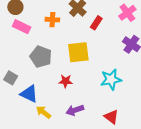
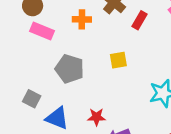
yellow square: (78, 52) -> (118, 60), size x0.6
red star: (66, 81) -> (96, 117), moved

